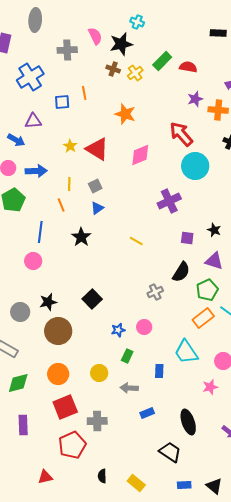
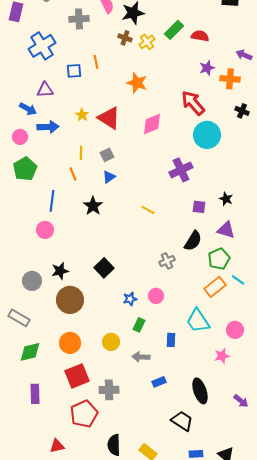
blue arrow: (36, 171) -> (48, 127), moved
black semicircle: (102, 476) -> (114, 445), size x1.5

